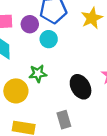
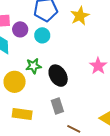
purple circle: (30, 24) -> (20, 29), moved
black ellipse: (81, 87) -> (58, 76), moved

